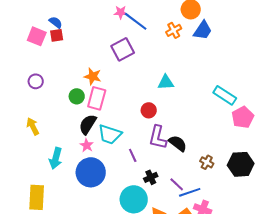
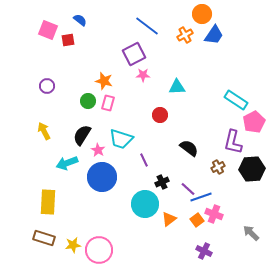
pink star: (121, 12) -> (143, 75), moved
blue semicircle: (56, 22) -> (80, 20), moved
pink square: (37, 36) -> (48, 30), moved
pink rectangle: (97, 98) -> (108, 103), size x0.7
black semicircle: (88, 124) -> (82, 135), moved
purple L-shape: (158, 137) -> (233, 142), moved
cyan arrow: (56, 158) -> (67, 163), turned 55
brown cross: (207, 162) -> (218, 167), turned 32

